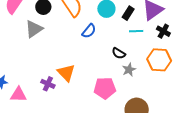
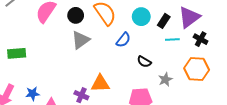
gray triangle: (34, 29) -> (81, 40), moved
black semicircle: (119, 53) -> (144, 62), moved
orange triangle: (66, 73) -> (100, 84), turned -48

